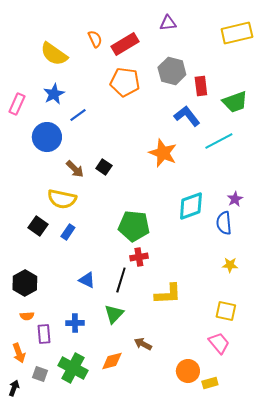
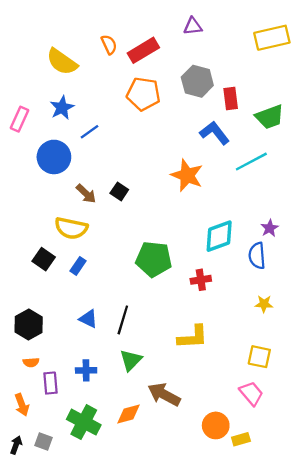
red cross: (139, 257) -> (201, 280), moved
blue triangle: (87, 280) -> (88, 319), moved
black line: (121, 280) -> (123, 320), moved
brown arrow: (143, 344) -> (164, 395), size x1.6
gray square: (40, 374) -> (44, 442), moved

